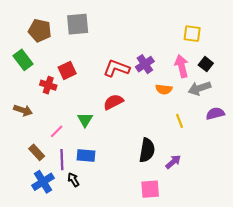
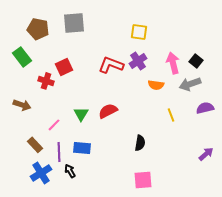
yellow square: (192, 34) -> (139, 32), moved
red semicircle: (113, 102) -> (108, 111), moved
black semicircle: (147, 150) -> (140, 143), size x0.7
purple arrow: (173, 162) -> (206, 154), moved

